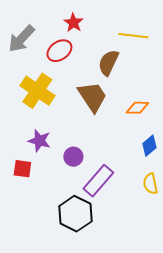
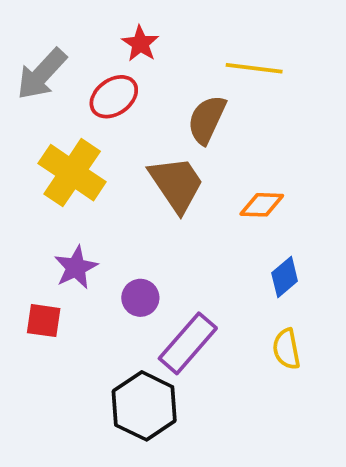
purple star: (39, 141) -> (76, 267), turned 30

